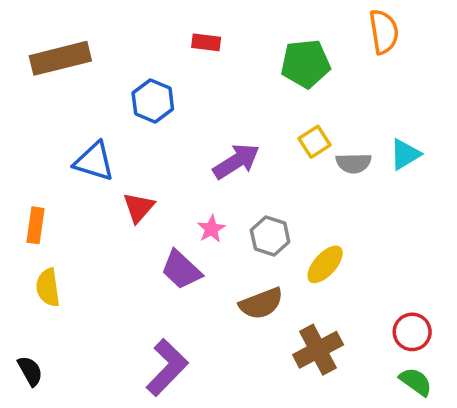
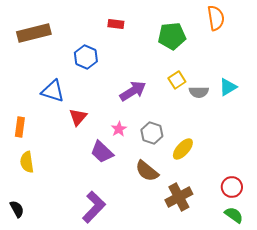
brown semicircle: (261, 303) -> (147, 171), turned 60

